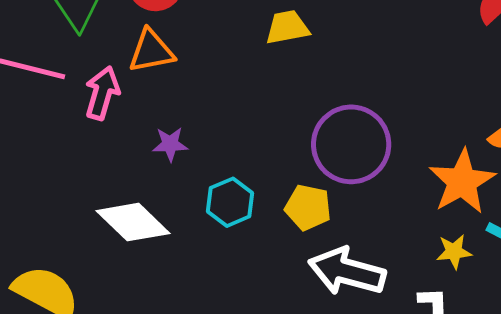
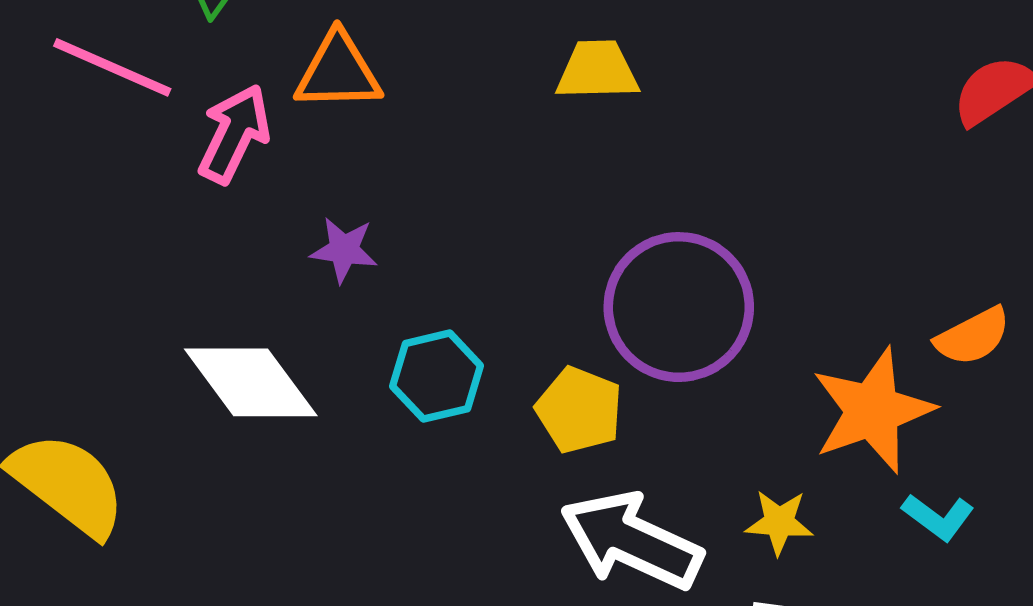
yellow star: (454, 252) -> (779, 522), moved

